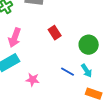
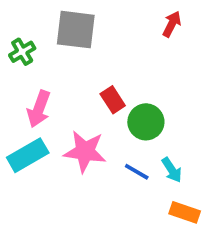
green circle: (89, 45) -> (146, 122), moved
pink star: (33, 80) -> (85, 151), moved, size x1.6

